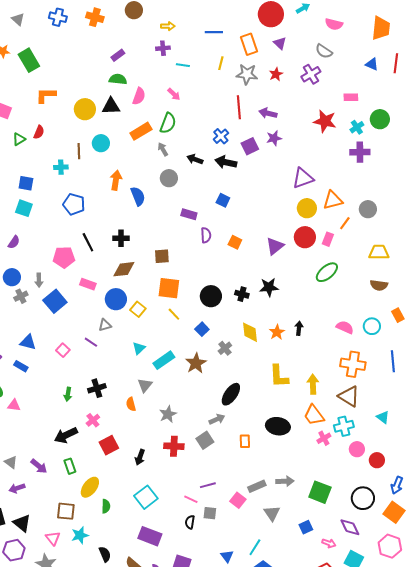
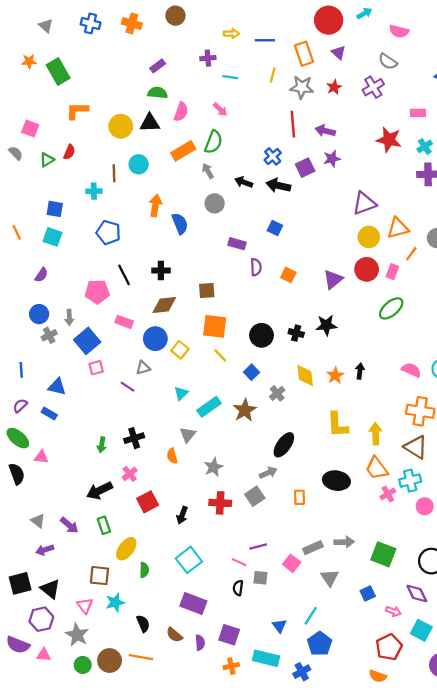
yellow arrow: (168, 26) -> (231, 34), moved
pink square: (63, 350) -> (96, 368), moved, turned 32

